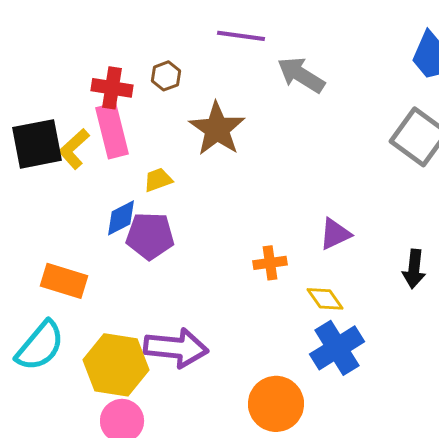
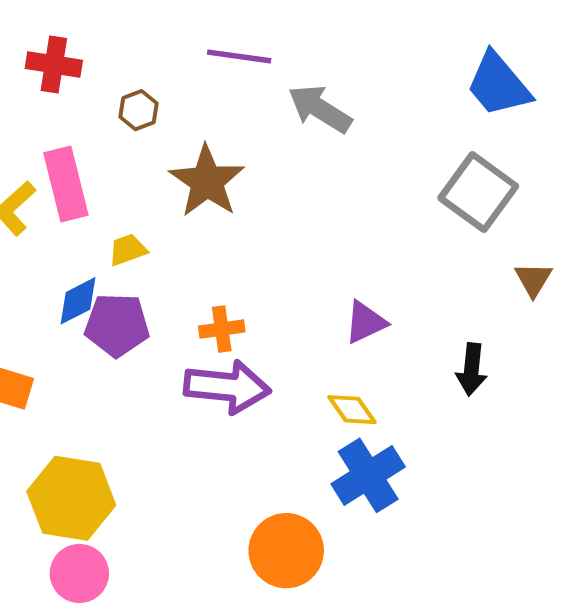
red cross: (112, 88) -> (54, 64), moved
orange cross: (270, 263) -> (222, 329), moved
purple arrow: (176, 348) -> (227, 387), moved

